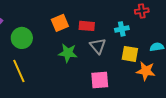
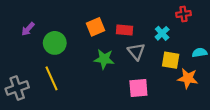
cyan cross: (122, 29) -> (162, 33), turned -32

